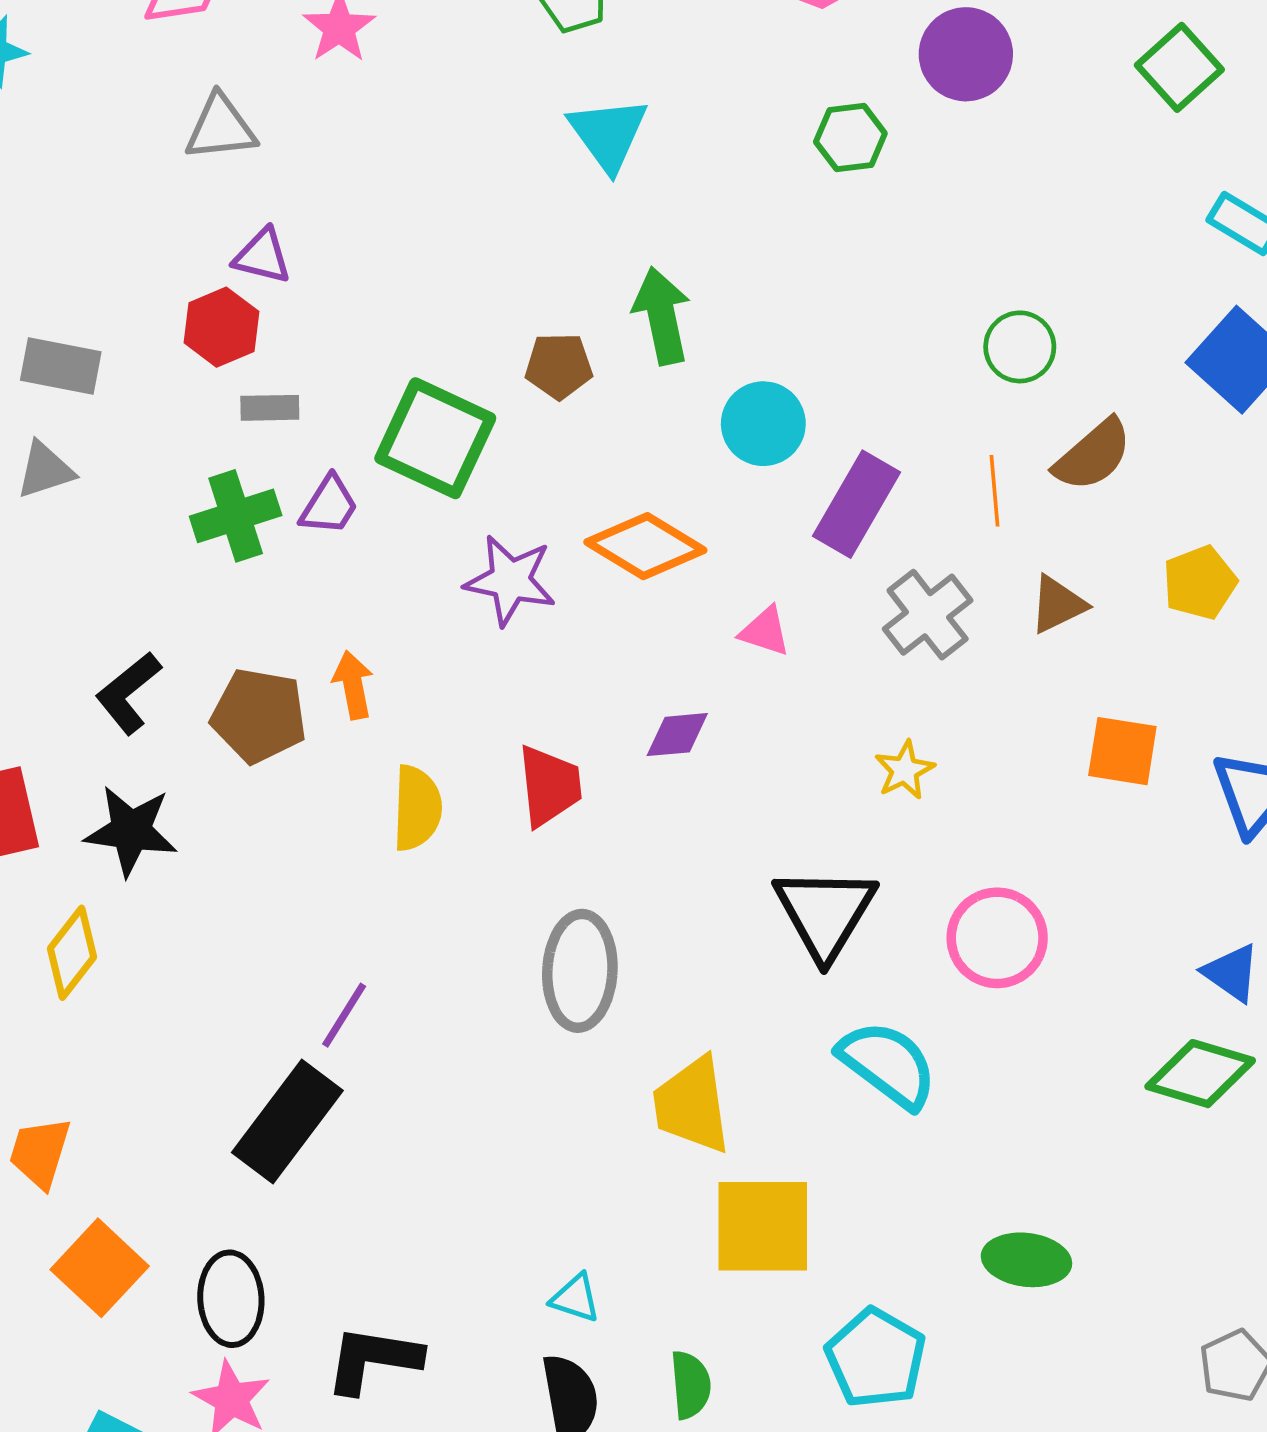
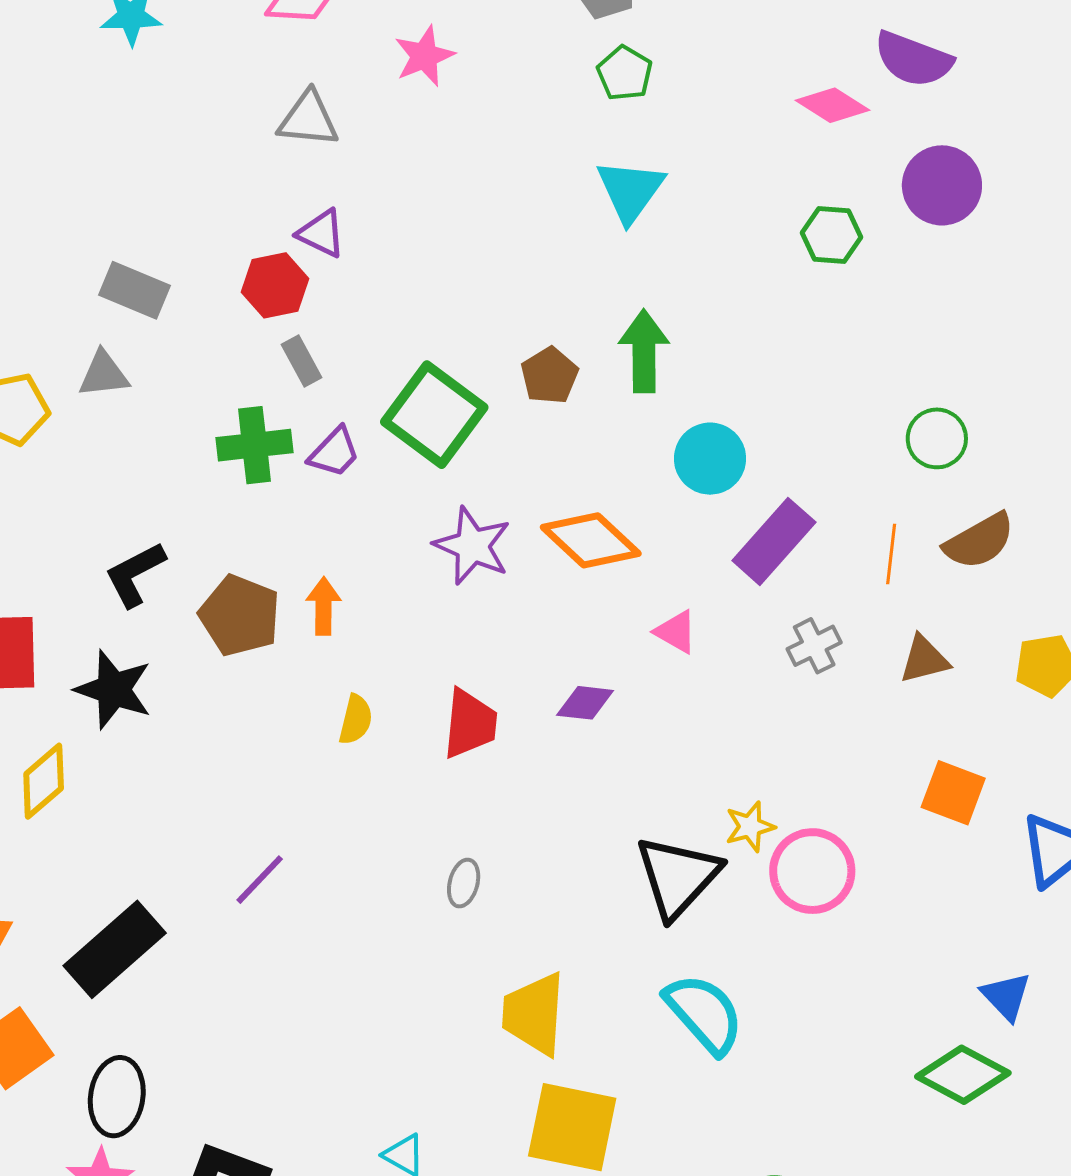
brown pentagon: (559, 366) -> (549, 376), turned 30
gray rectangle: (270, 408) -> (302, 361), turned 51
gray cross: (928, 615) -> (814, 646), size x0.7
yellow star: (905, 770) -> (750, 827), moved
yellow semicircle: (417, 808) -> (356, 720), size x0.7
pink circle: (997, 938) -> (812, 871), moved
gray ellipse: (580, 971) -> (464, 883), size x0.5
black rectangle: (287, 1122) -> (115, 949), moved

